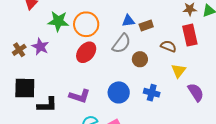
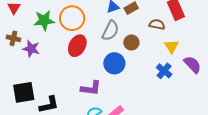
brown cross: (19, 50) -> (13, 38), moved, turned -32
blue circle: (119, 92) -> (114, 63), moved
blue cross: (152, 93) -> (164, 71), moved, turned 35
purple L-shape: (80, 96) -> (91, 88), moved

